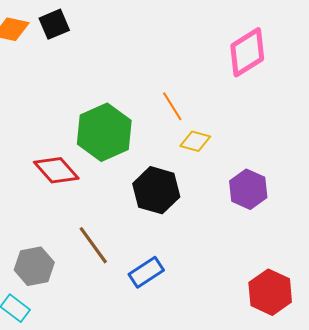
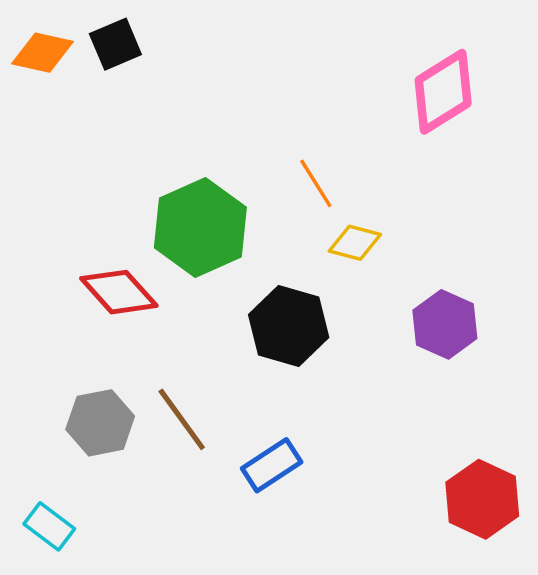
gray hexagon: (34, 266) -> (100, 423), moved

